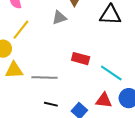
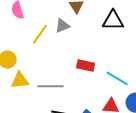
yellow line: (21, 30) -> (40, 34), moved

